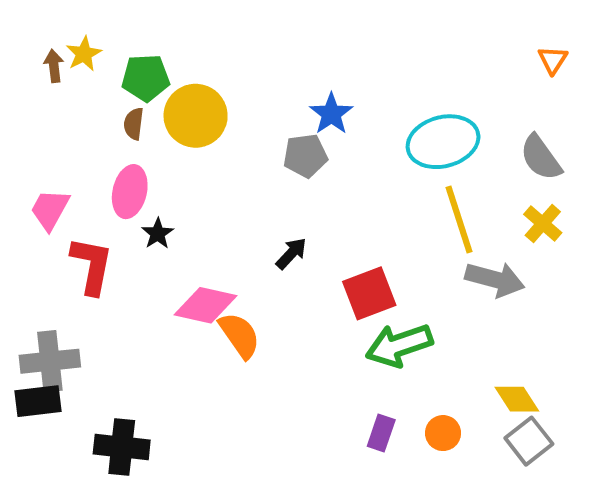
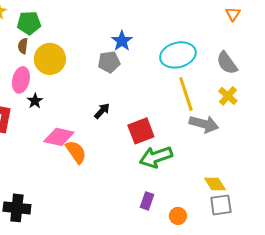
yellow circle: (196, 116) -> (50, 59), moved
orange circle: (443, 433) -> (178, 216), moved
gray square: (529, 441) -> (221, 205), turned 30

